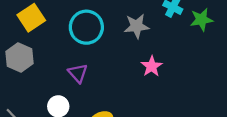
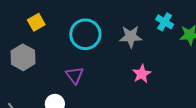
yellow square: (31, 18) -> (36, 22), size x0.7

